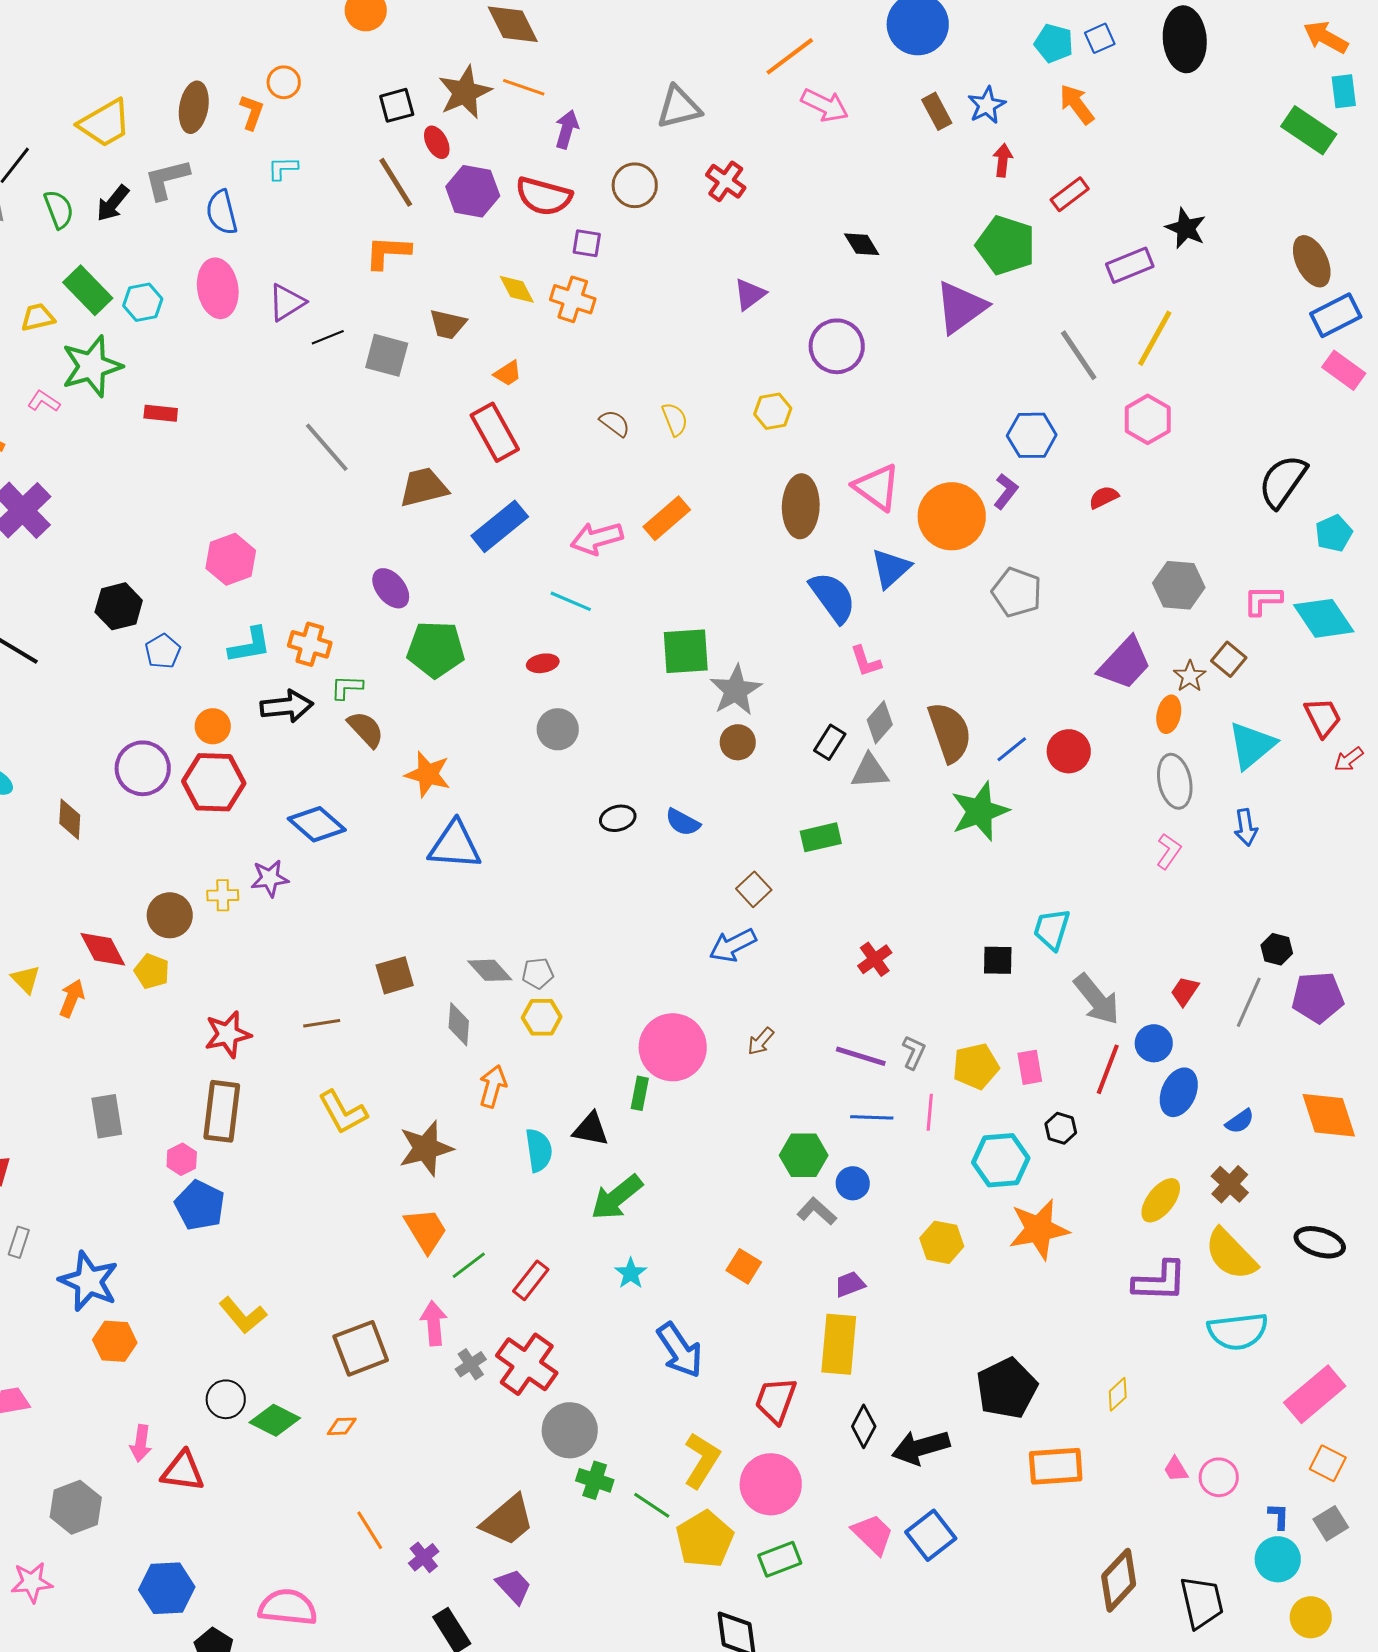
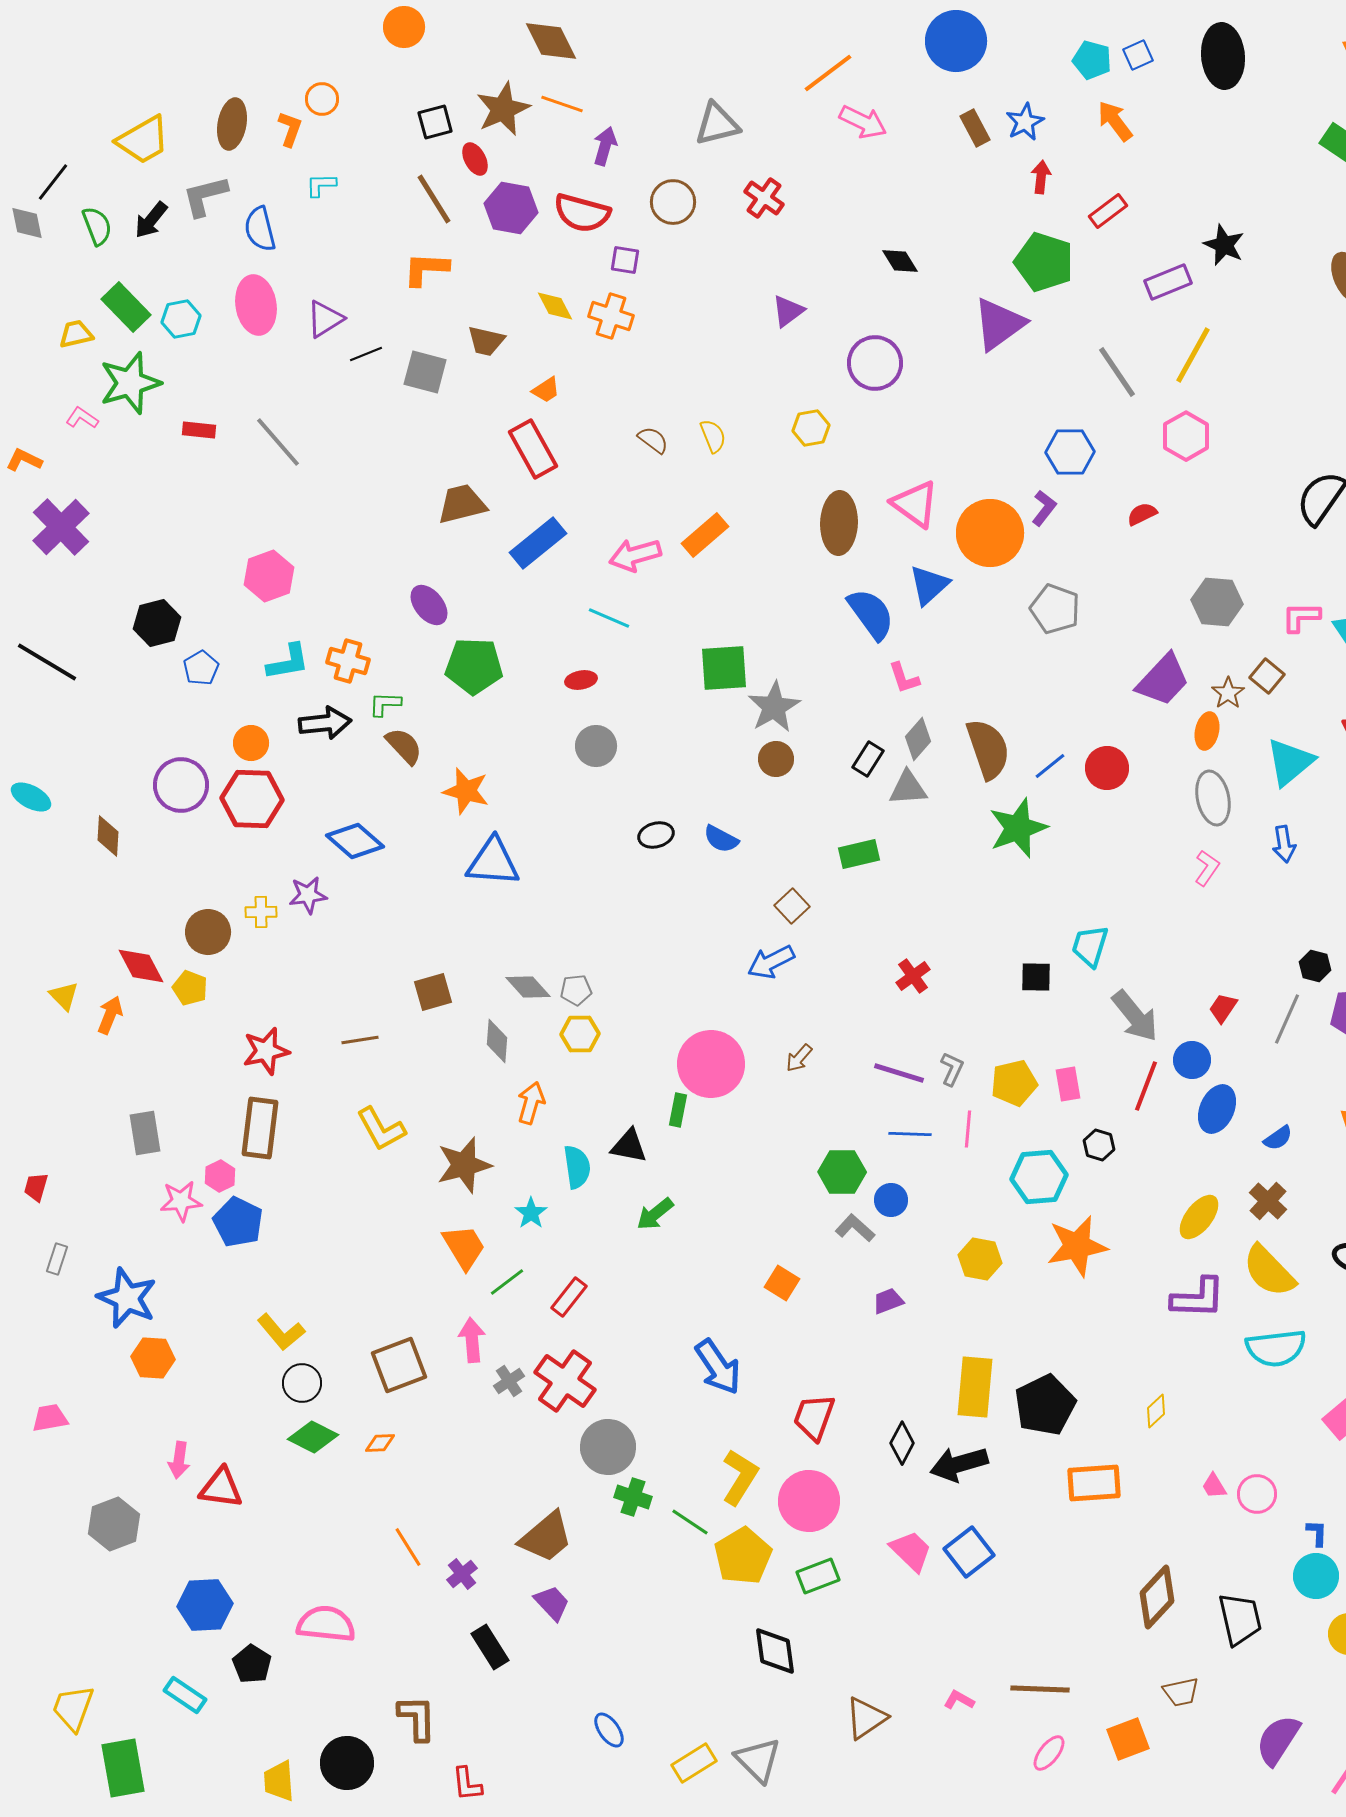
gray line: (327, 447) -> (278, 442), moved
green arrow: (617, 1197) -> (655, 1214), size x0.7
cyan star: (631, 1273) -> (531, 1213), moved
yellow rectangle: (839, 1344) -> (975, 1387), moved
black circle: (226, 1399) -> (302, 1383), moved
pink star: (32, 1582) -> (181, 1201), moved

